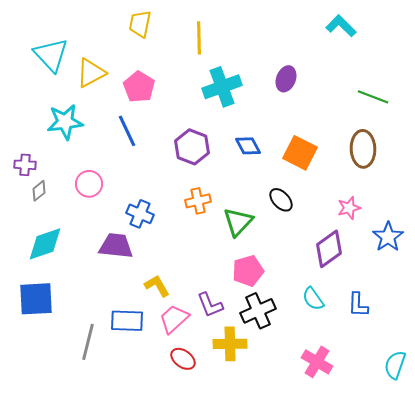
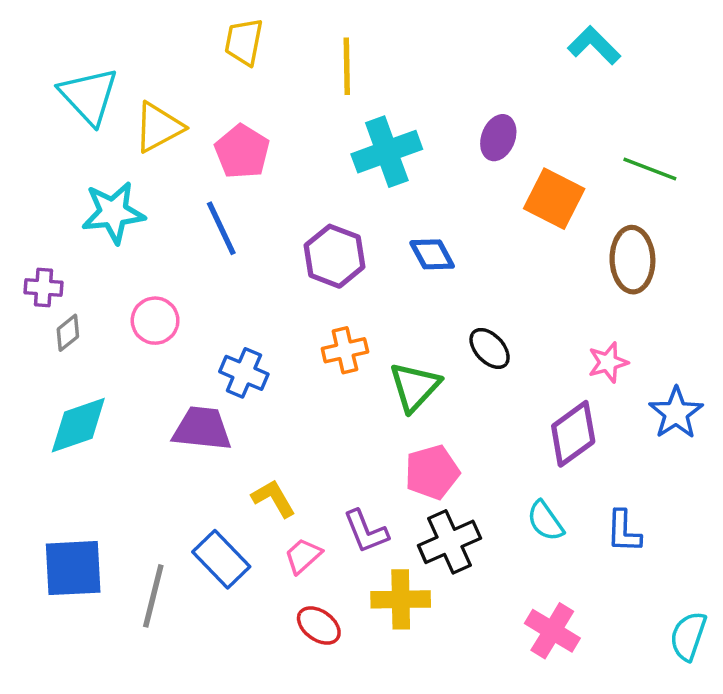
orange square: (300, 153) -> (554, 199), moved
blue square: (36, 299) -> (73, 568), moved
pink trapezoid: (174, 319) -> (303, 556), size x0.7
blue rectangle: (127, 321) -> (221, 559), turned 44

